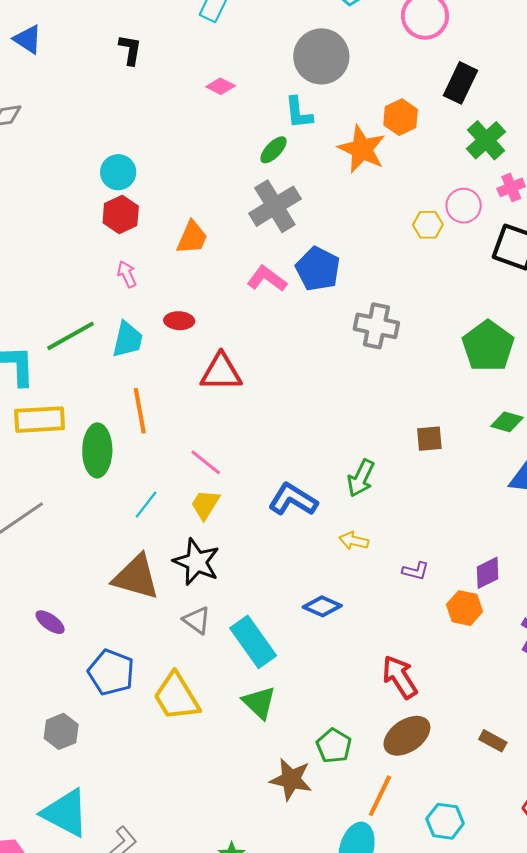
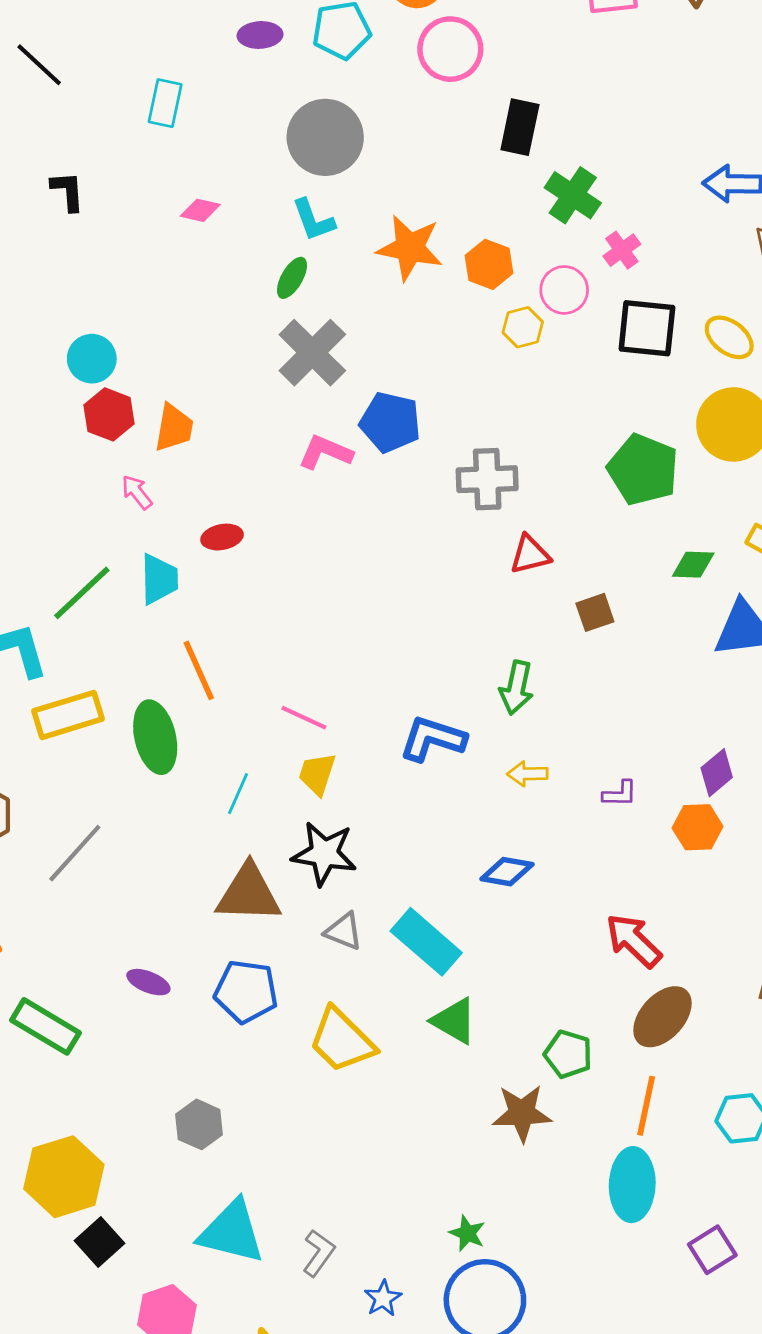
orange hexagon: (401, 117) -> (489, 264), moved
orange trapezoid: (192, 237) -> (174, 428), moved
red triangle: (221, 372) -> (530, 555), moved, size x0.7
blue pentagon: (111, 672) -> (246, 992), moved

